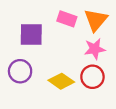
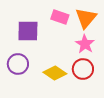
pink star: (95, 49) -> (85, 44), turned -30

